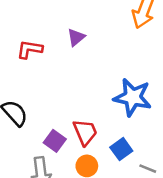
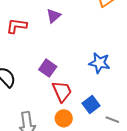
blue star: (133, 97) -> (99, 63), size x0.7
purple square: (55, 141) -> (48, 68), moved

